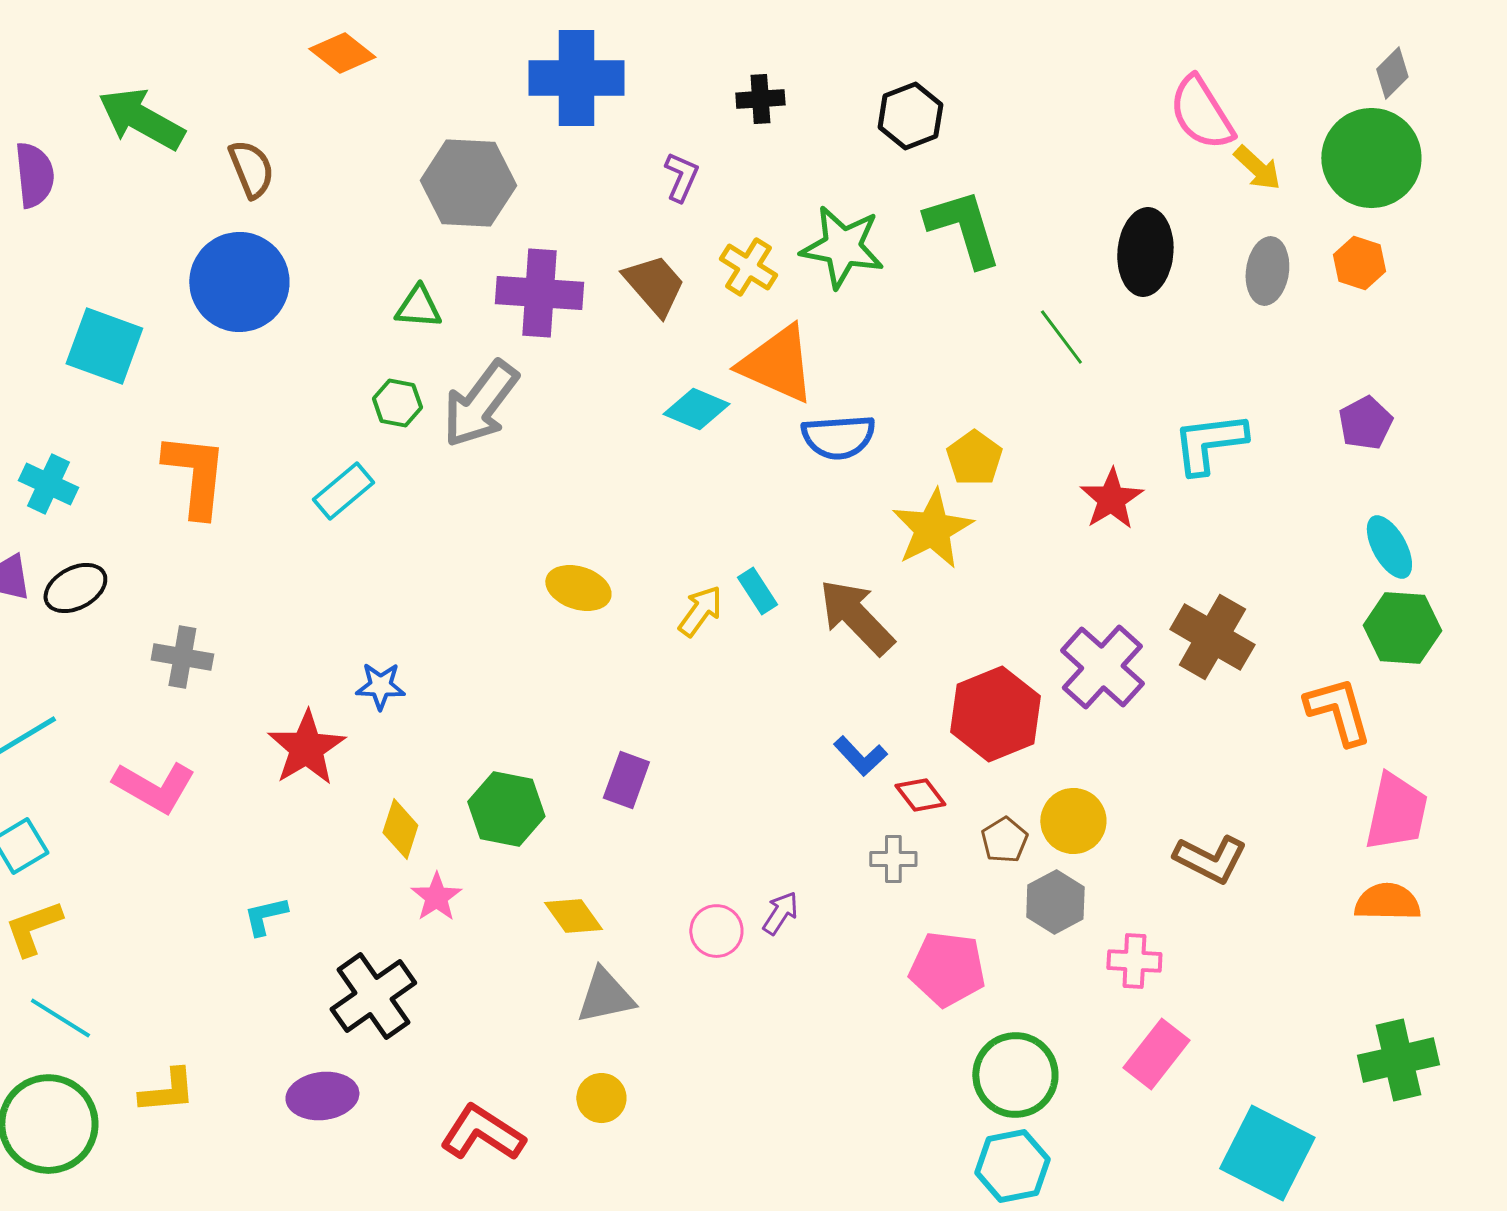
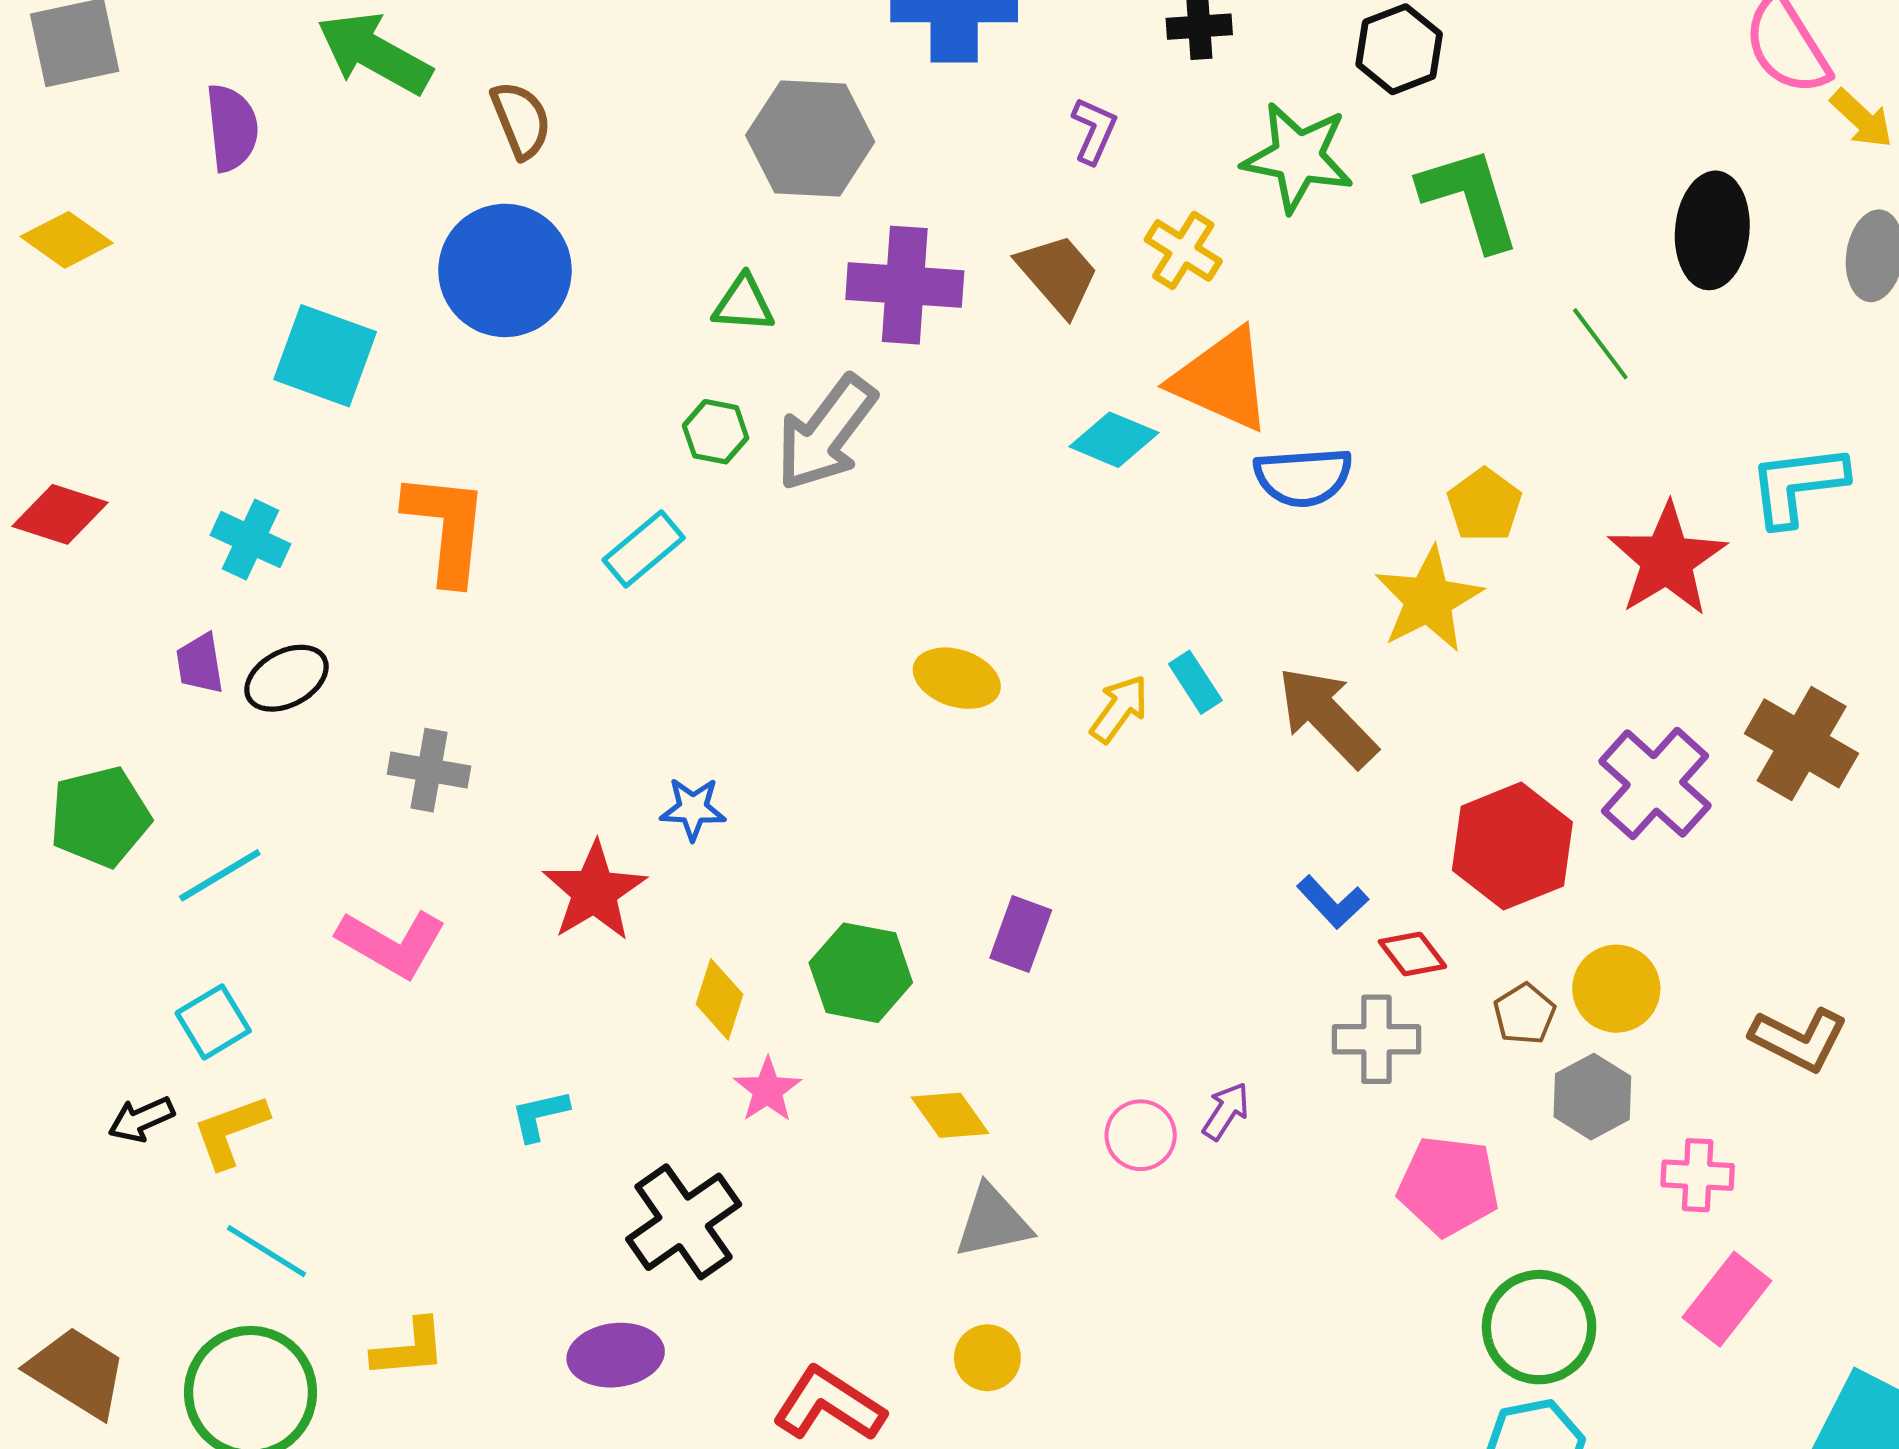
green star: (842, 247) -> (1298, 157), moved
red star: (1111, 499) -> (1667, 560), size x1.4
gray cross: (893, 859) -> (1376, 1039), size x1.4

